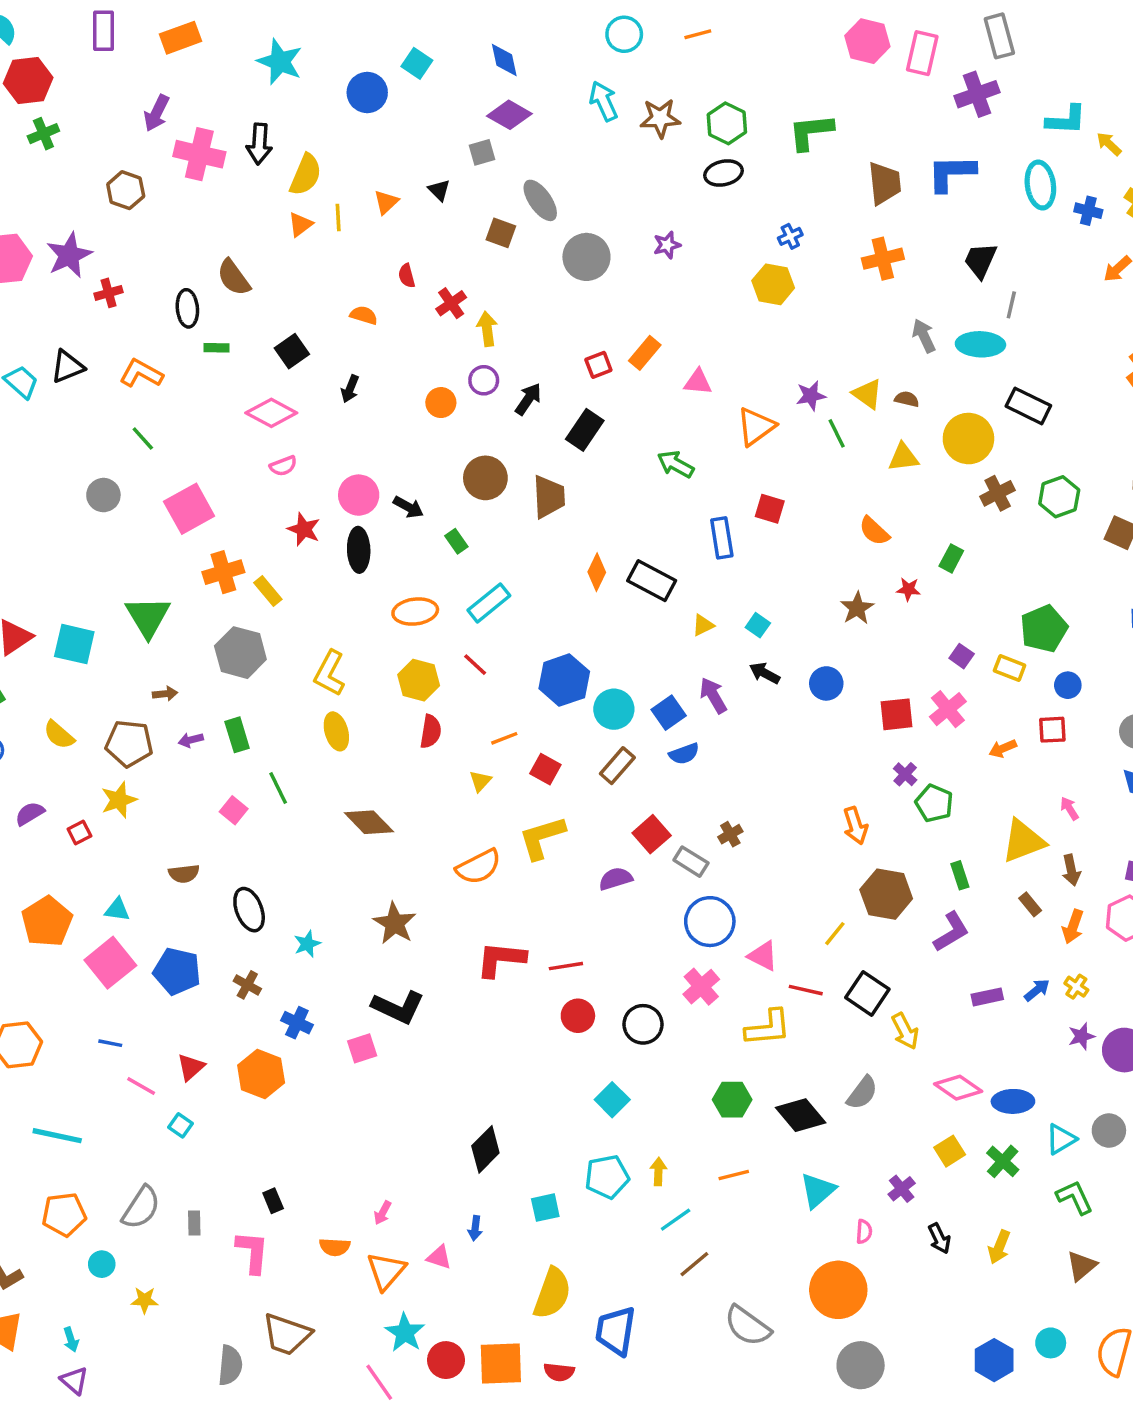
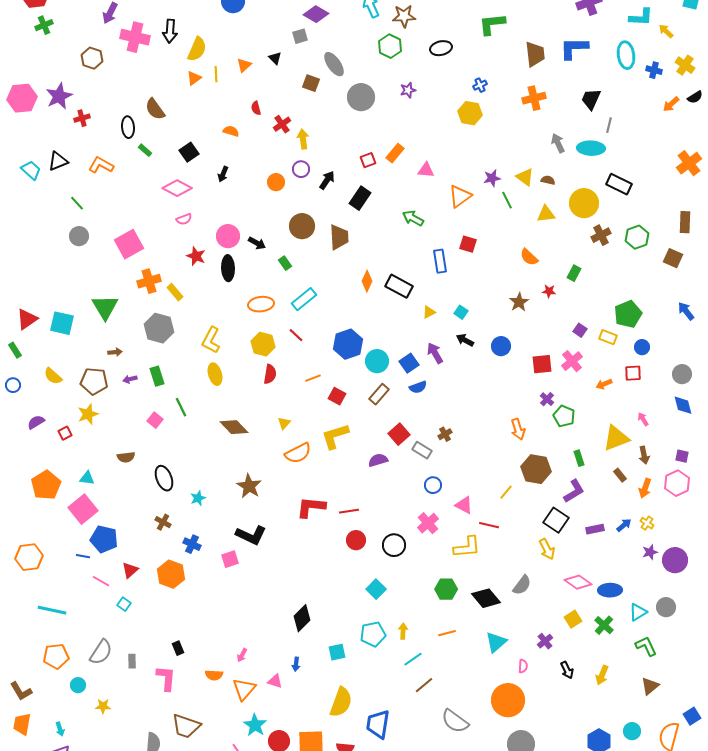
green hexagon: (727, 123) -> (390, 46), moved
green rectangle: (216, 348) -> (145, 150), turned 40
green line: (143, 439) -> (77, 203), moved
yellow triangle: (480, 781) -> (284, 423), moved
blue circle: (710, 922) -> (433, 485), size x0.6
blue pentagon: (177, 971) -> (104, 539), moved
black square: (867, 993) -> (556, 520), moved

